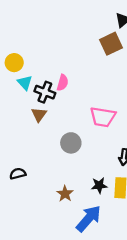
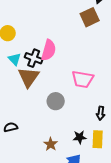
cyan triangle: (25, 83) -> (15, 59), moved
pink semicircle: (63, 83) -> (49, 50), size x1.5
brown triangle: (39, 115) -> (29, 77), size x1.6

